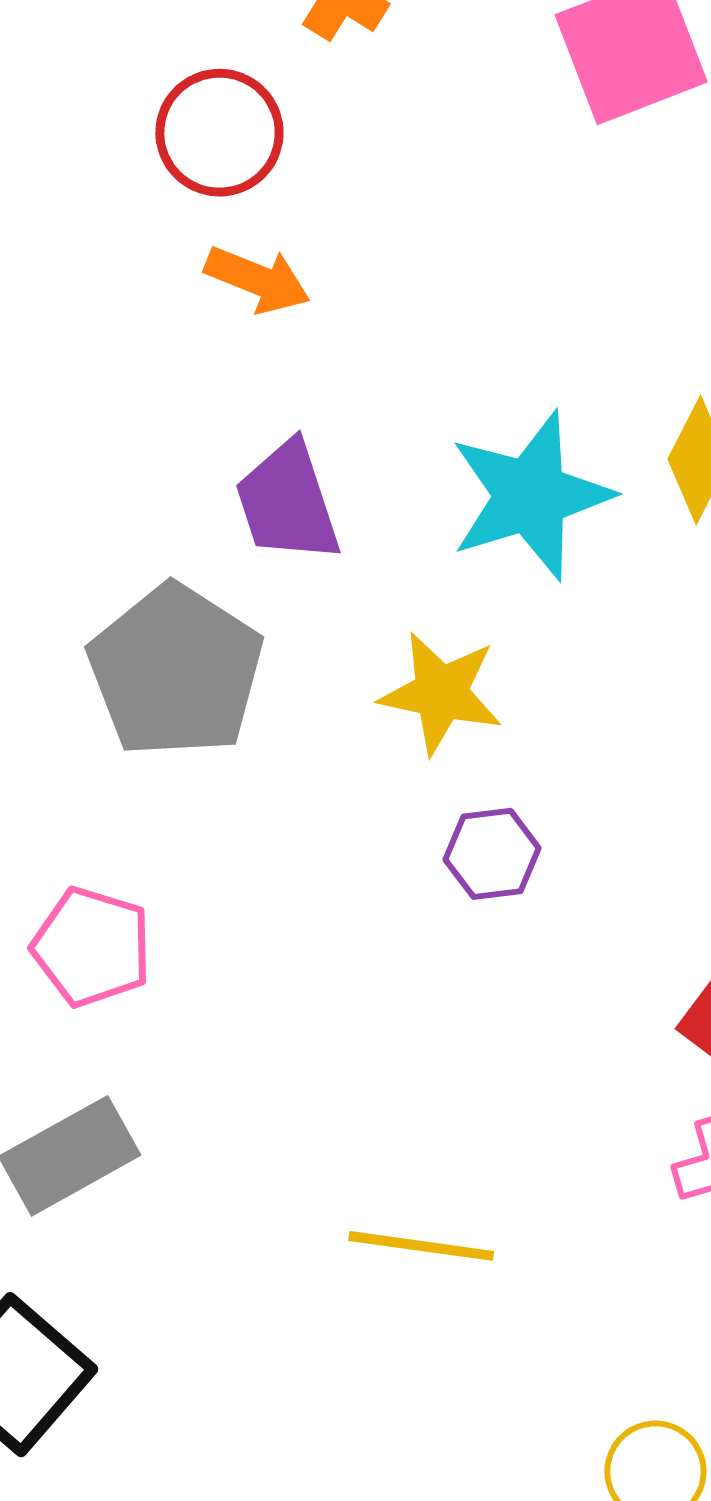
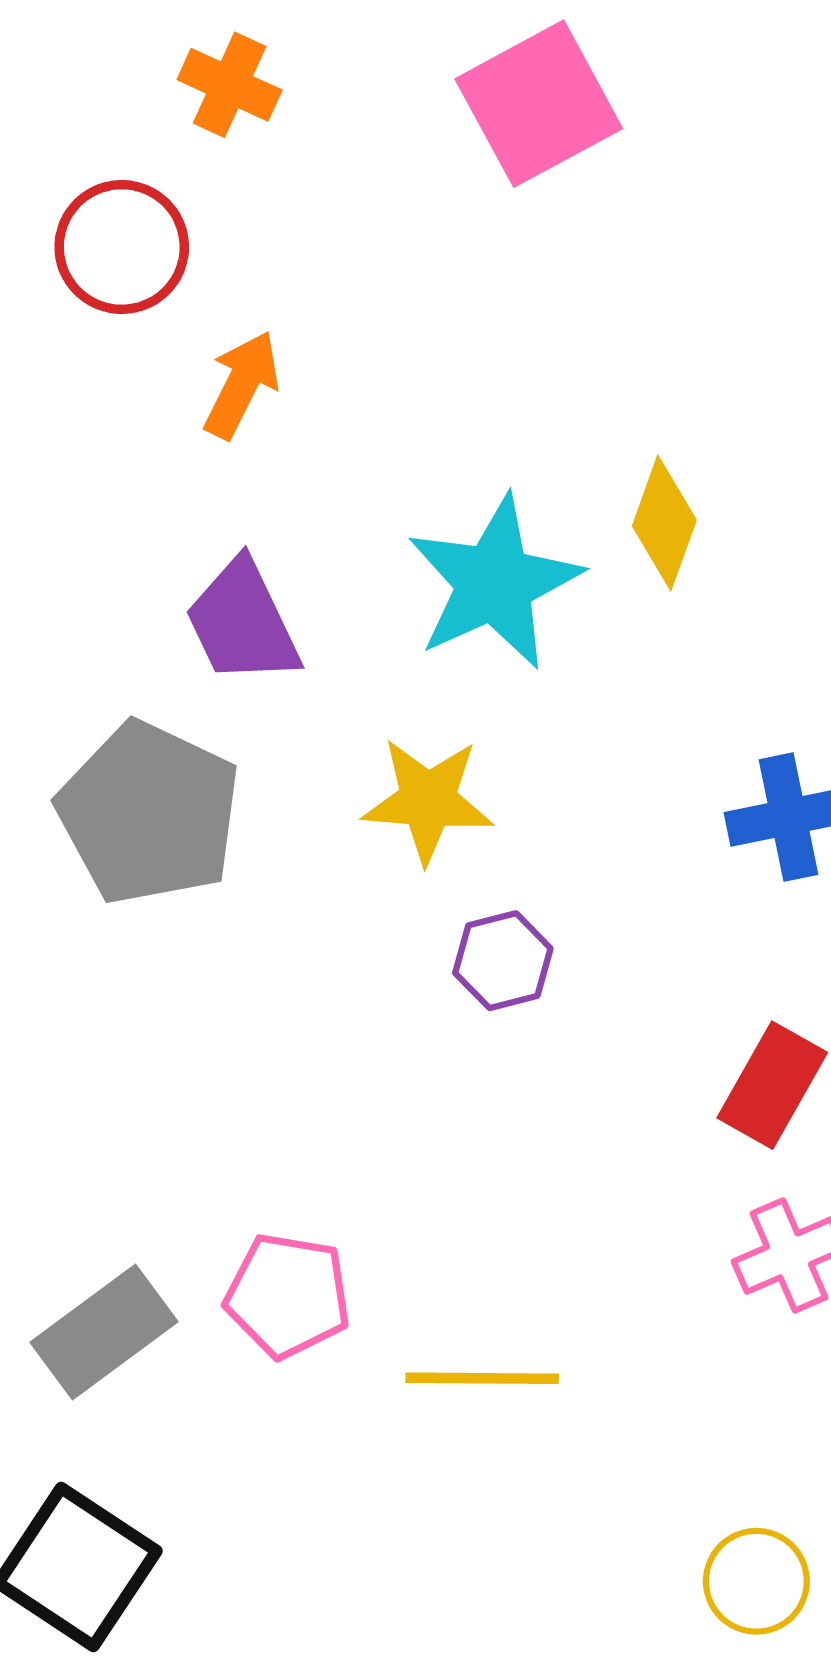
orange arrow: (258, 280) -> (242, 385), moved, turned -78
pink pentagon: (92, 947) -> (288, 1296), moved

